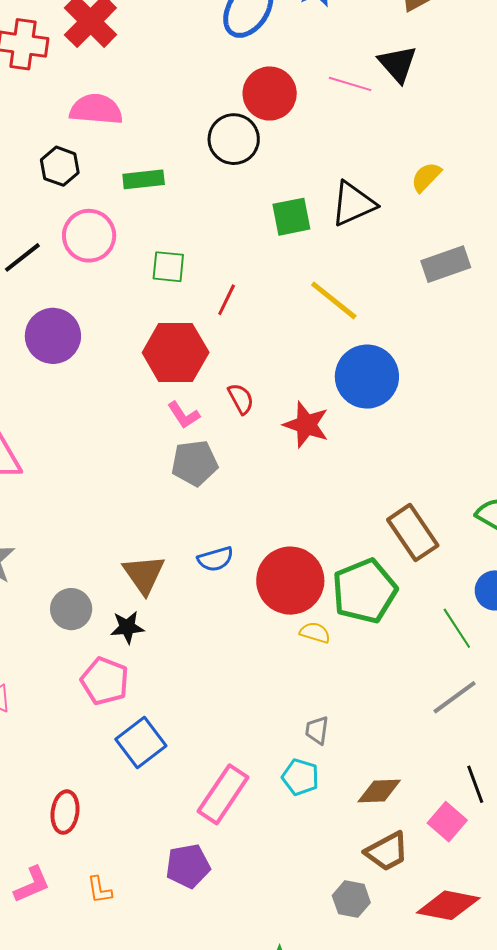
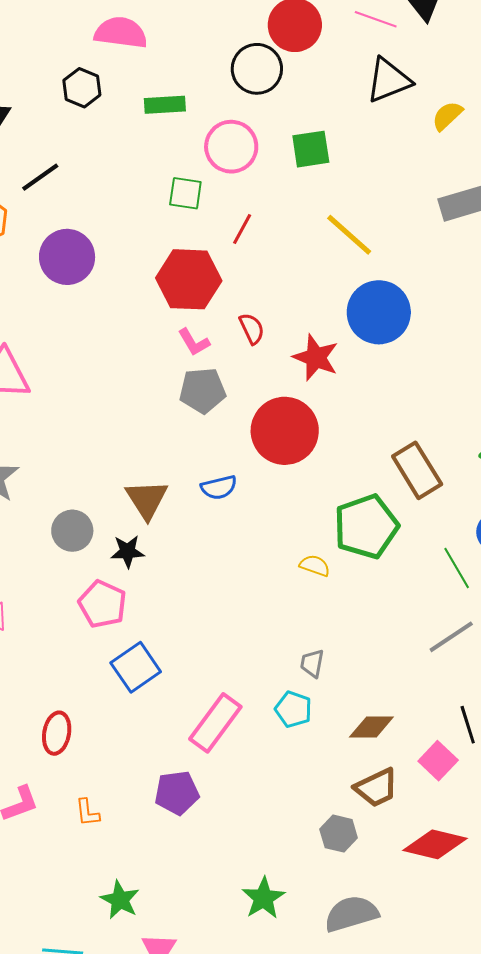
black triangle: (353, 204) -> (389, 80), moved
pink circle: (89, 236) -> (231, 147), moved
red circle: (290, 581) -> (285, 431), moved

